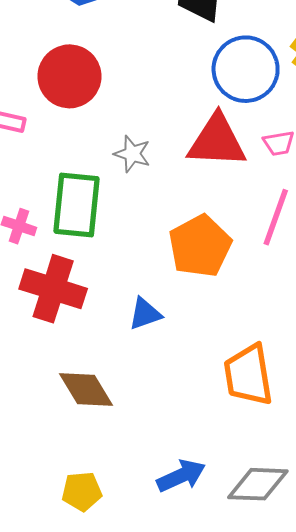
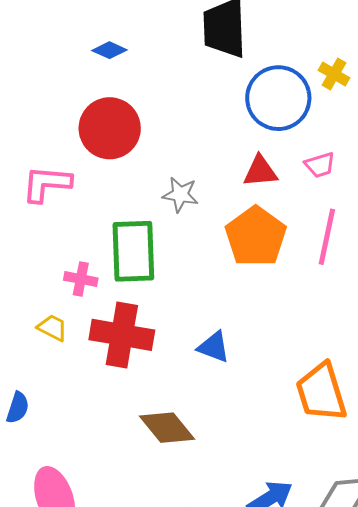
red triangle: (217, 141) -> (260, 171), size x0.6
orange pentagon: (200, 246) -> (256, 237), moved
blue triangle: (145, 314) -> (214, 347), turned 48

